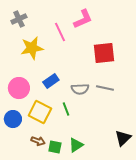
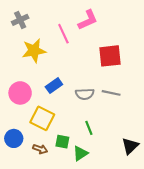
green line: (66, 109) -> (89, 128), moved
blue circle: (13, 119) -> (14, 138), moved
green square: (55, 147) -> (62, 142), moved

